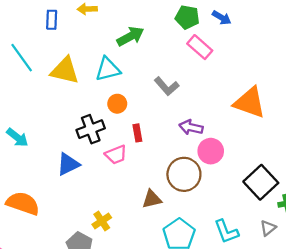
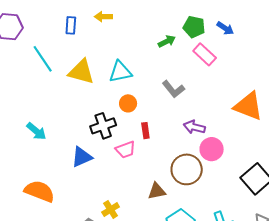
green arrow: (130, 36) -> (167, 41), moved, size x0.7

